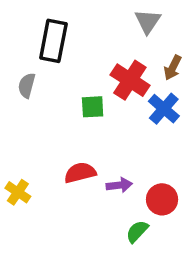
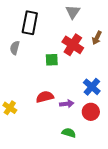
gray triangle: (148, 21) -> (73, 12), moved
blue cross: (164, 109) -> (92, 87), moved
green semicircle: (137, 231) -> (69, 133), moved, turned 64

